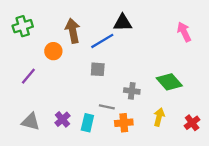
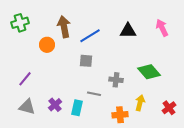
black triangle: (123, 23) -> (128, 31), moved
purple line: (28, 76) -> (25, 79), moved
orange cross: (124, 123) -> (120, 115), moved

